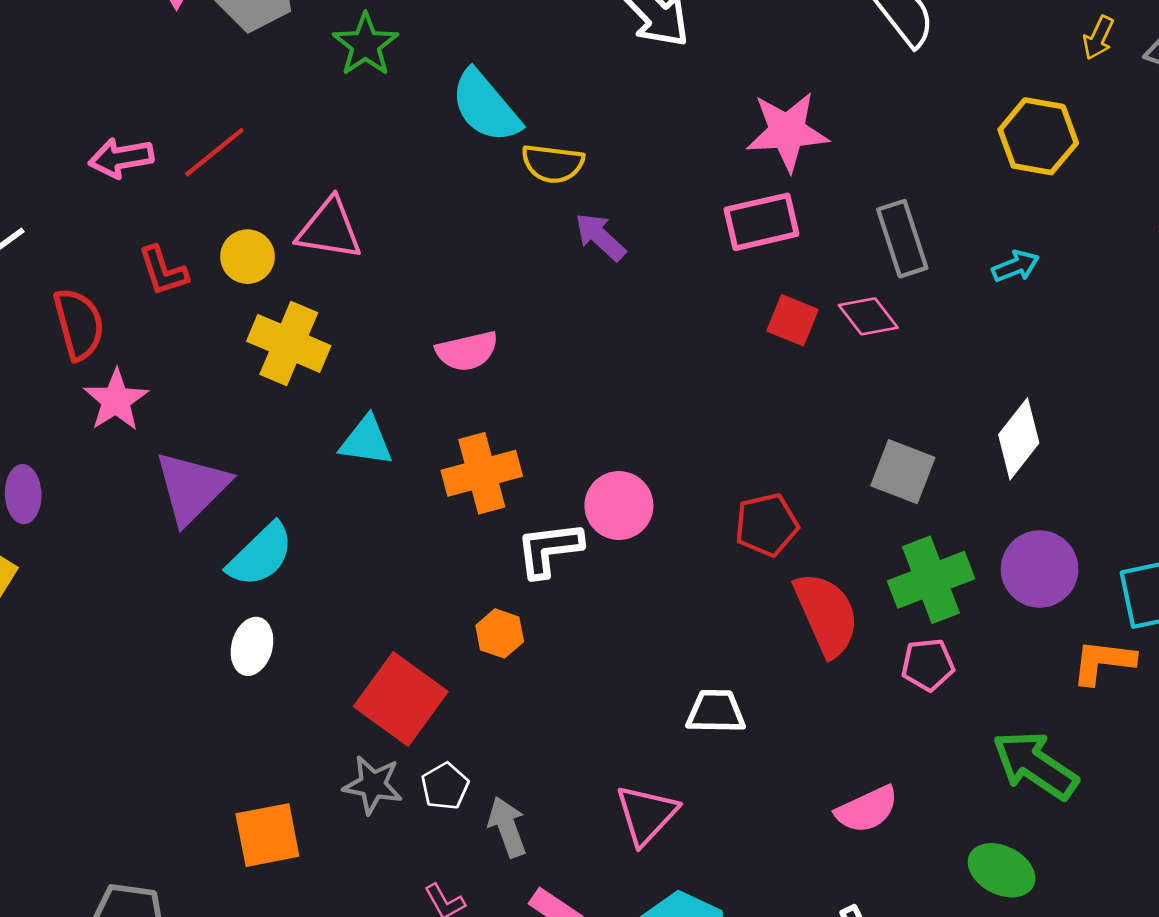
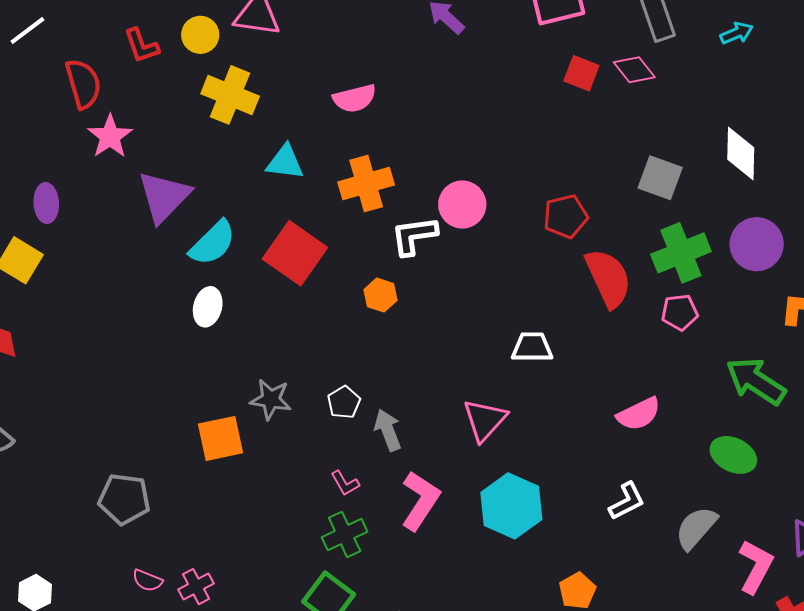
white diamond: (1019, 439) -> (741, 154), turned -36
red square: (401, 699) -> (295, 253), moved
gray star: (373, 785) -> (271, 399), moved

